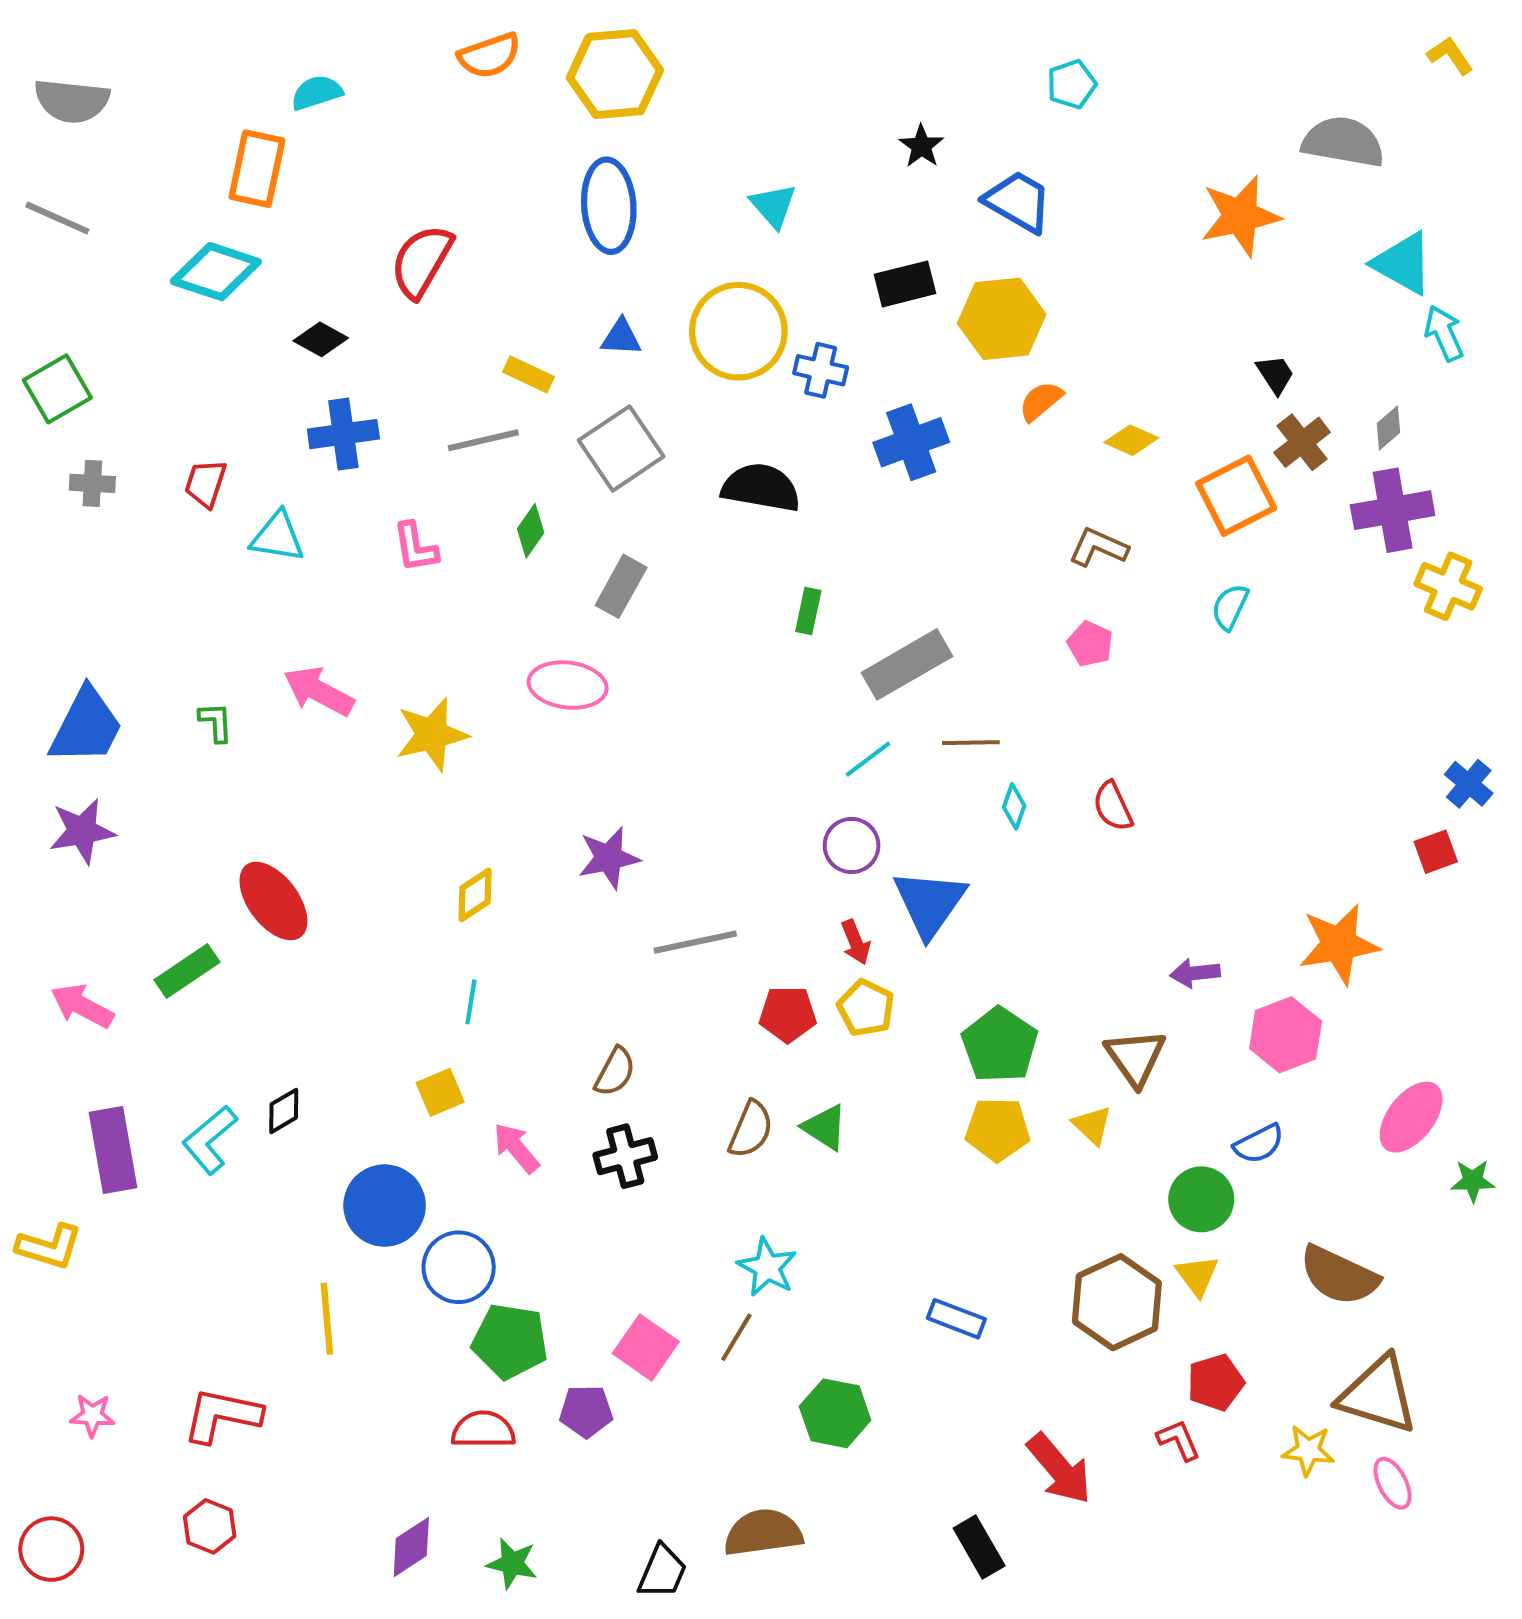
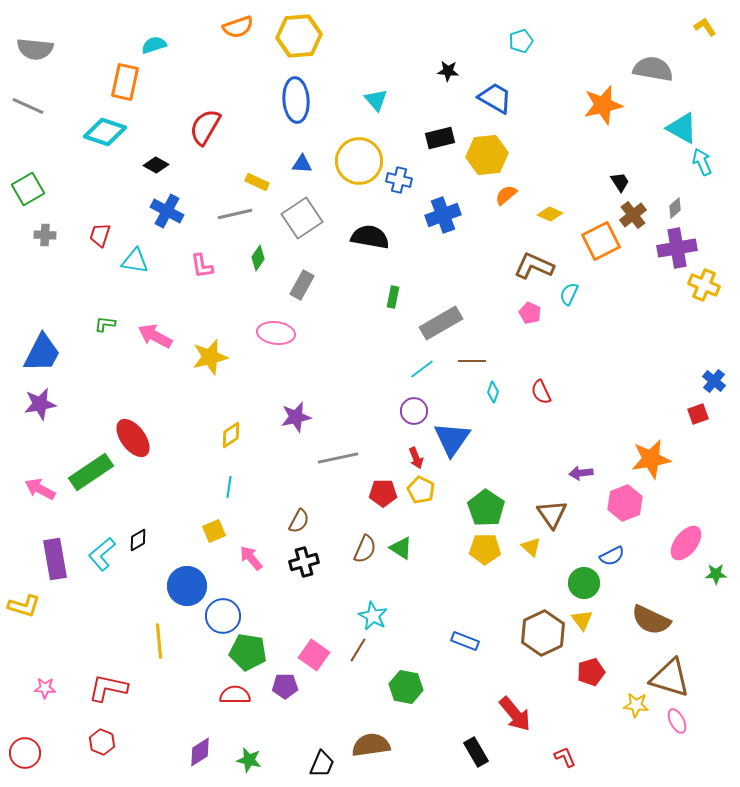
black star: (921, 146) -> (448, 71), turned -30
blue cross: (343, 434) -> (167, 211), turned 36
brown L-shape: (1098, 547) -> (534, 266), size x1.4
cyan semicircle: (1230, 607) -> (569, 294), moved
green L-shape: (216, 722) -> (105, 324), moved, turned -80
green rectangle: (187, 971) -> (91, 472), size x1.4
red L-shape: (1179, 1440) -> (565, 757), moved

